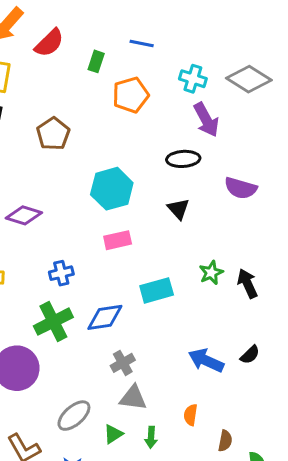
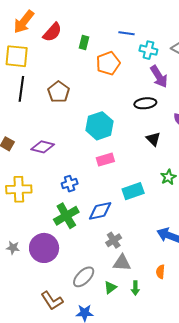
blue line: (142, 44) -> (127, 33), moved
black triangle: (178, 209) -> (153, 139), moved

